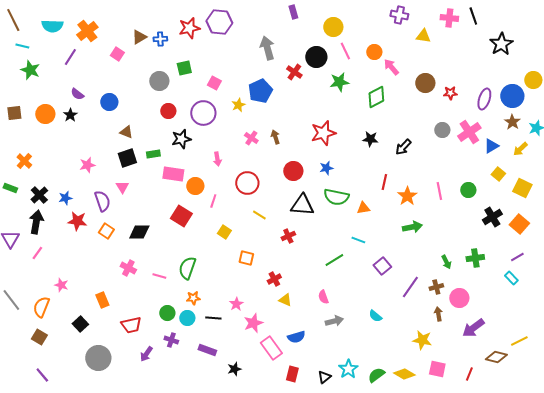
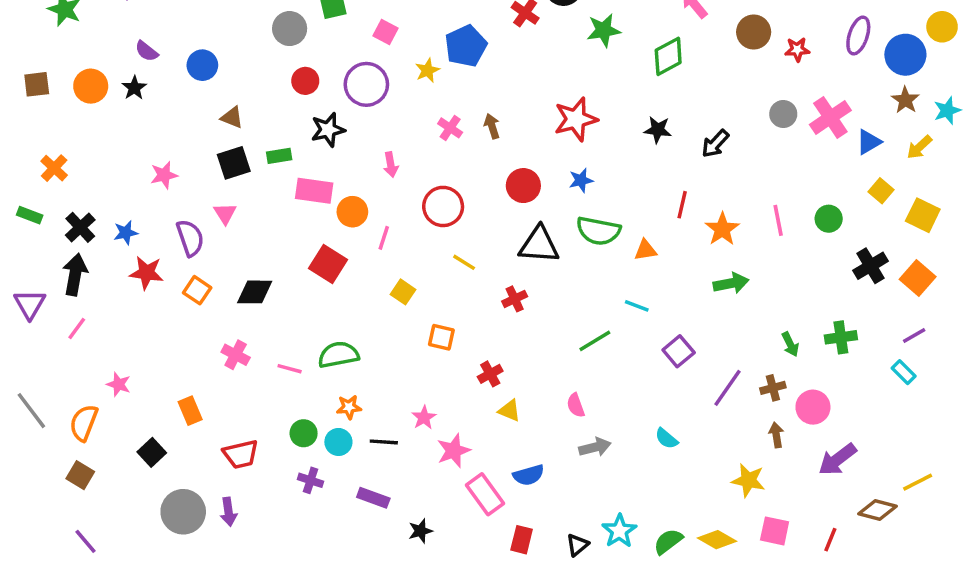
purple ellipse: (484, 99) -> (858, 36), moved
green semicircle: (187, 268) -> (338, 355), turned 60
purple arrow: (146, 354) -> (229, 512), moved, turned -42

